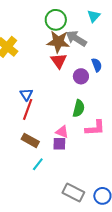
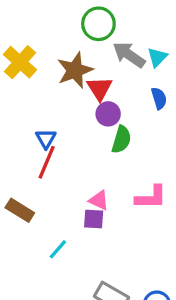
cyan triangle: (94, 16) -> (157, 57), moved
brown star: (58, 42) -> (75, 70), moved, turned -30
purple circle: (81, 76) -> (108, 114), moved
green semicircle: (79, 108) -> (121, 140), moved
brown rectangle: (30, 140) -> (20, 210), moved

